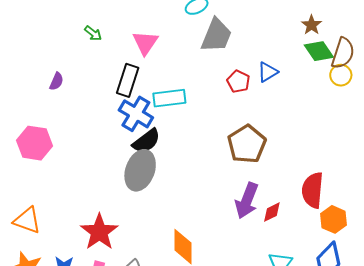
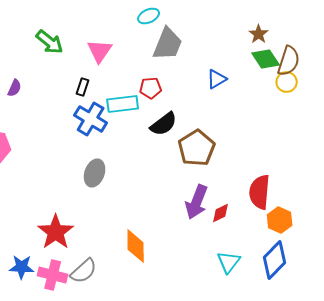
green arrow: (93, 33) -> (50, 42), size x1.6
black rectangle: (128, 80) -> (83, 87), size x0.6
red pentagon: (238, 81) -> (151, 88), moved, turned -30
black semicircle: (146, 141) -> (164, 124), moved
gray ellipse: (140, 170) -> (95, 173), size x0.7

